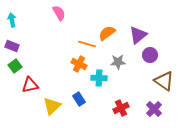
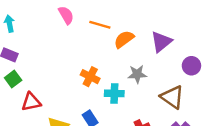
orange line: (87, 44) -> (100, 25), moved
purple circle: (150, 55) -> (191, 66), moved
brown triangle: (164, 81) -> (172, 97), moved

